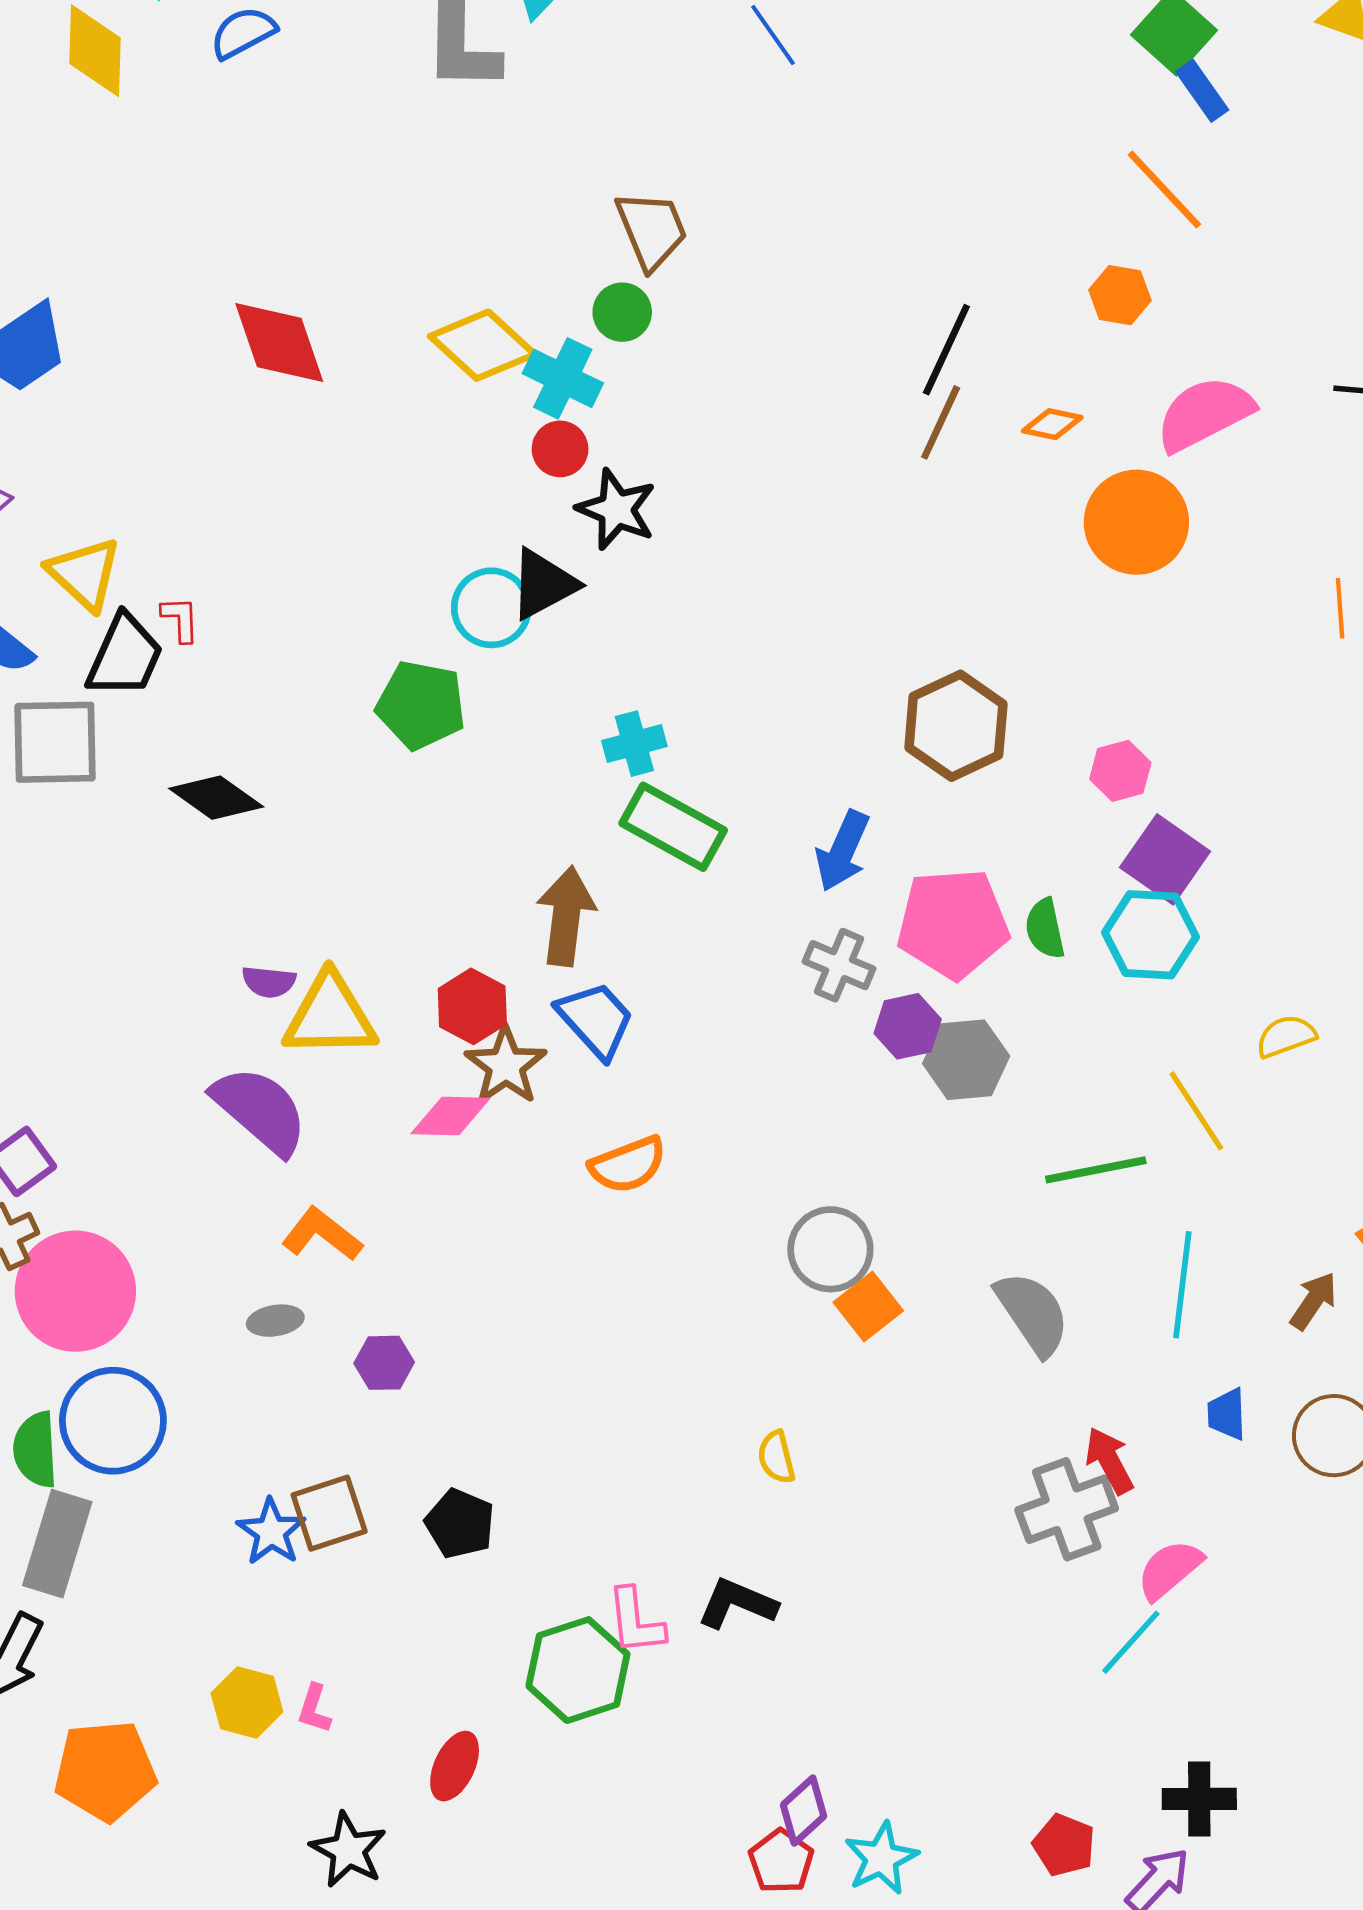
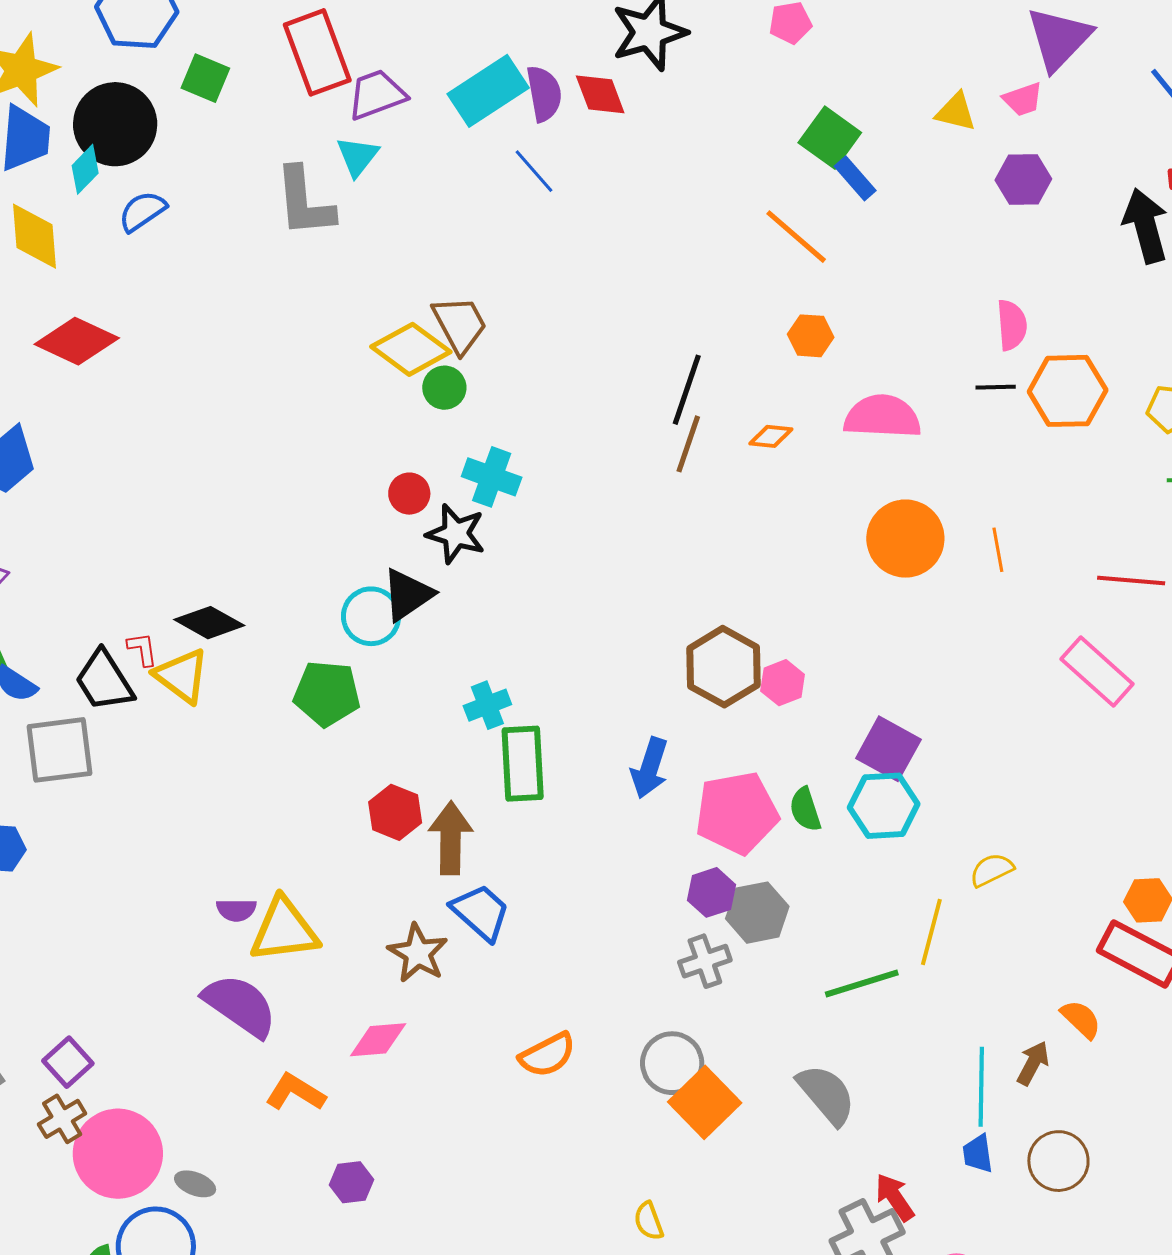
orange line: (1164, 189) -> (796, 237), moved
red diamond: (279, 343) -> (77, 341), moved, turned -40
yellow diamond: (482, 345) -> (411, 349), moved
cyan cross: (563, 378) -> (492, 477), moved
pink semicircle: (1205, 414) -> (882, 417), turned 36
orange circle: (1136, 522) -> (905, 539), moved
yellow triangle: (84, 574) -> (182, 676), moved
black trapezoid: (125, 656) -> (104, 681), turned 130
pink hexagon: (1120, 771) -> (783, 683), moved
black diamond: (216, 798) -> (209, 623), moved
green rectangle: (673, 827) -> (523, 764), turned 64
gray cross: (839, 965) -> (705, 961), moved, turned -36
red hexagon: (472, 1006) -> (395, 812), moved
yellow line: (1196, 1111) -> (931, 932), turned 54
pink diamond: (450, 1116) -> (378, 1040), moved
orange semicircle: (628, 1165) -> (547, 1055), moved
cyan line: (1182, 1285) -> (981, 1087), moved
orange square: (868, 1307) -> (705, 1102), size x1.4
gray ellipse: (275, 1321) -> (195, 1184), moved, turned 36

